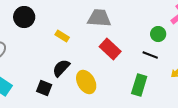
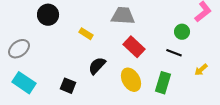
black semicircle: (61, 68) -> (97, 66), moved
yellow ellipse: (86, 82) -> (131, 80), moved

